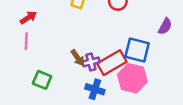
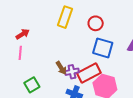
blue square: (137, 50) -> (103, 48), moved
green square: (42, 80) -> (32, 85), turned 35

